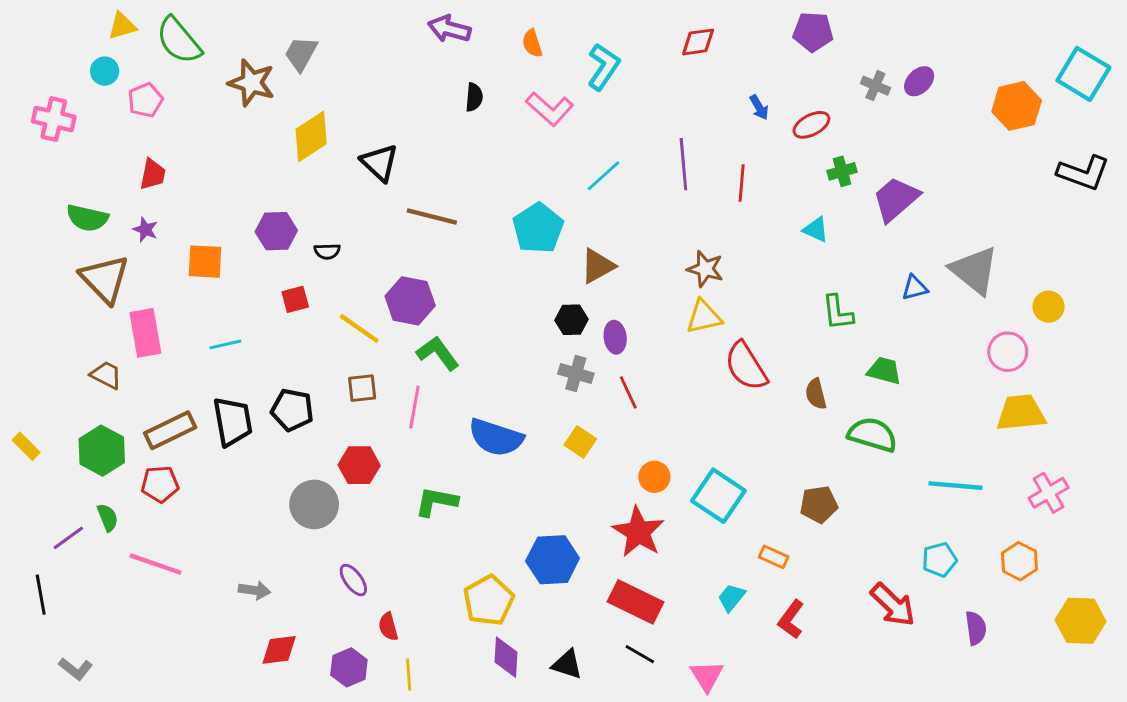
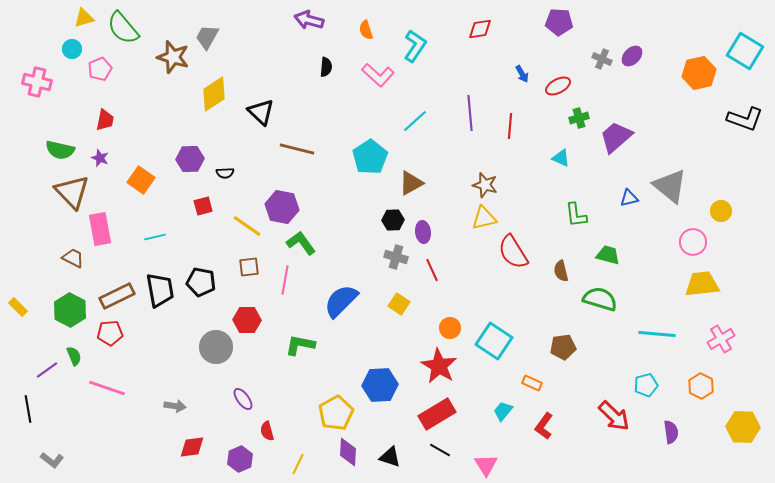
orange square: (205, 262) -> (141, 180), turned 32
blue semicircle: (496, 438) -> (341, 301), turned 117
red rectangle: (635, 602) -> (437, 414), turned -57
yellow line: (409, 675) -> (298, 464), moved, turned 30

